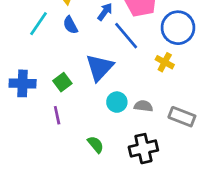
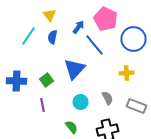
blue semicircle: (70, 25) -> (52, 37), turned 40
yellow cross: (165, 62) -> (126, 73), moved, turned -32
cyan circle: (117, 102) -> (80, 102), moved
gray semicircle: (143, 106) -> (108, 98), turned 56

